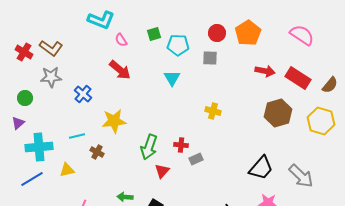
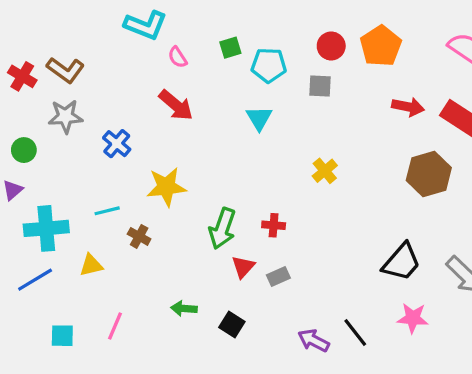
yellow cross: (213, 111) -> (325, 171), turned 35
gray rectangle: (196, 159) -> (278, 276), moved

